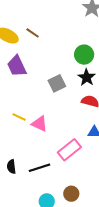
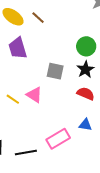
gray square: (57, 83) -> (55, 71), turned 30
pink triangle: (40, 124) -> (34, 95), moved

